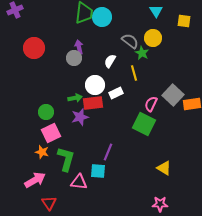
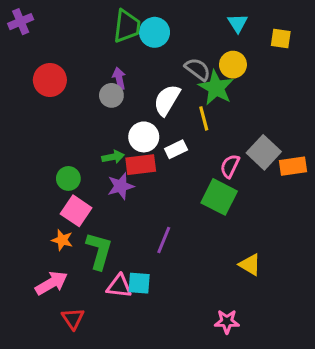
green star: (142, 53) -> (216, 88), size x1.6
white semicircle: (110, 61) -> (167, 100), size x1.5
pink square: (51, 133) -> (76, 211), turned -30
cyan square: (98, 171) -> (139, 283), moved
pink star: (160, 204) -> (227, 322), moved

